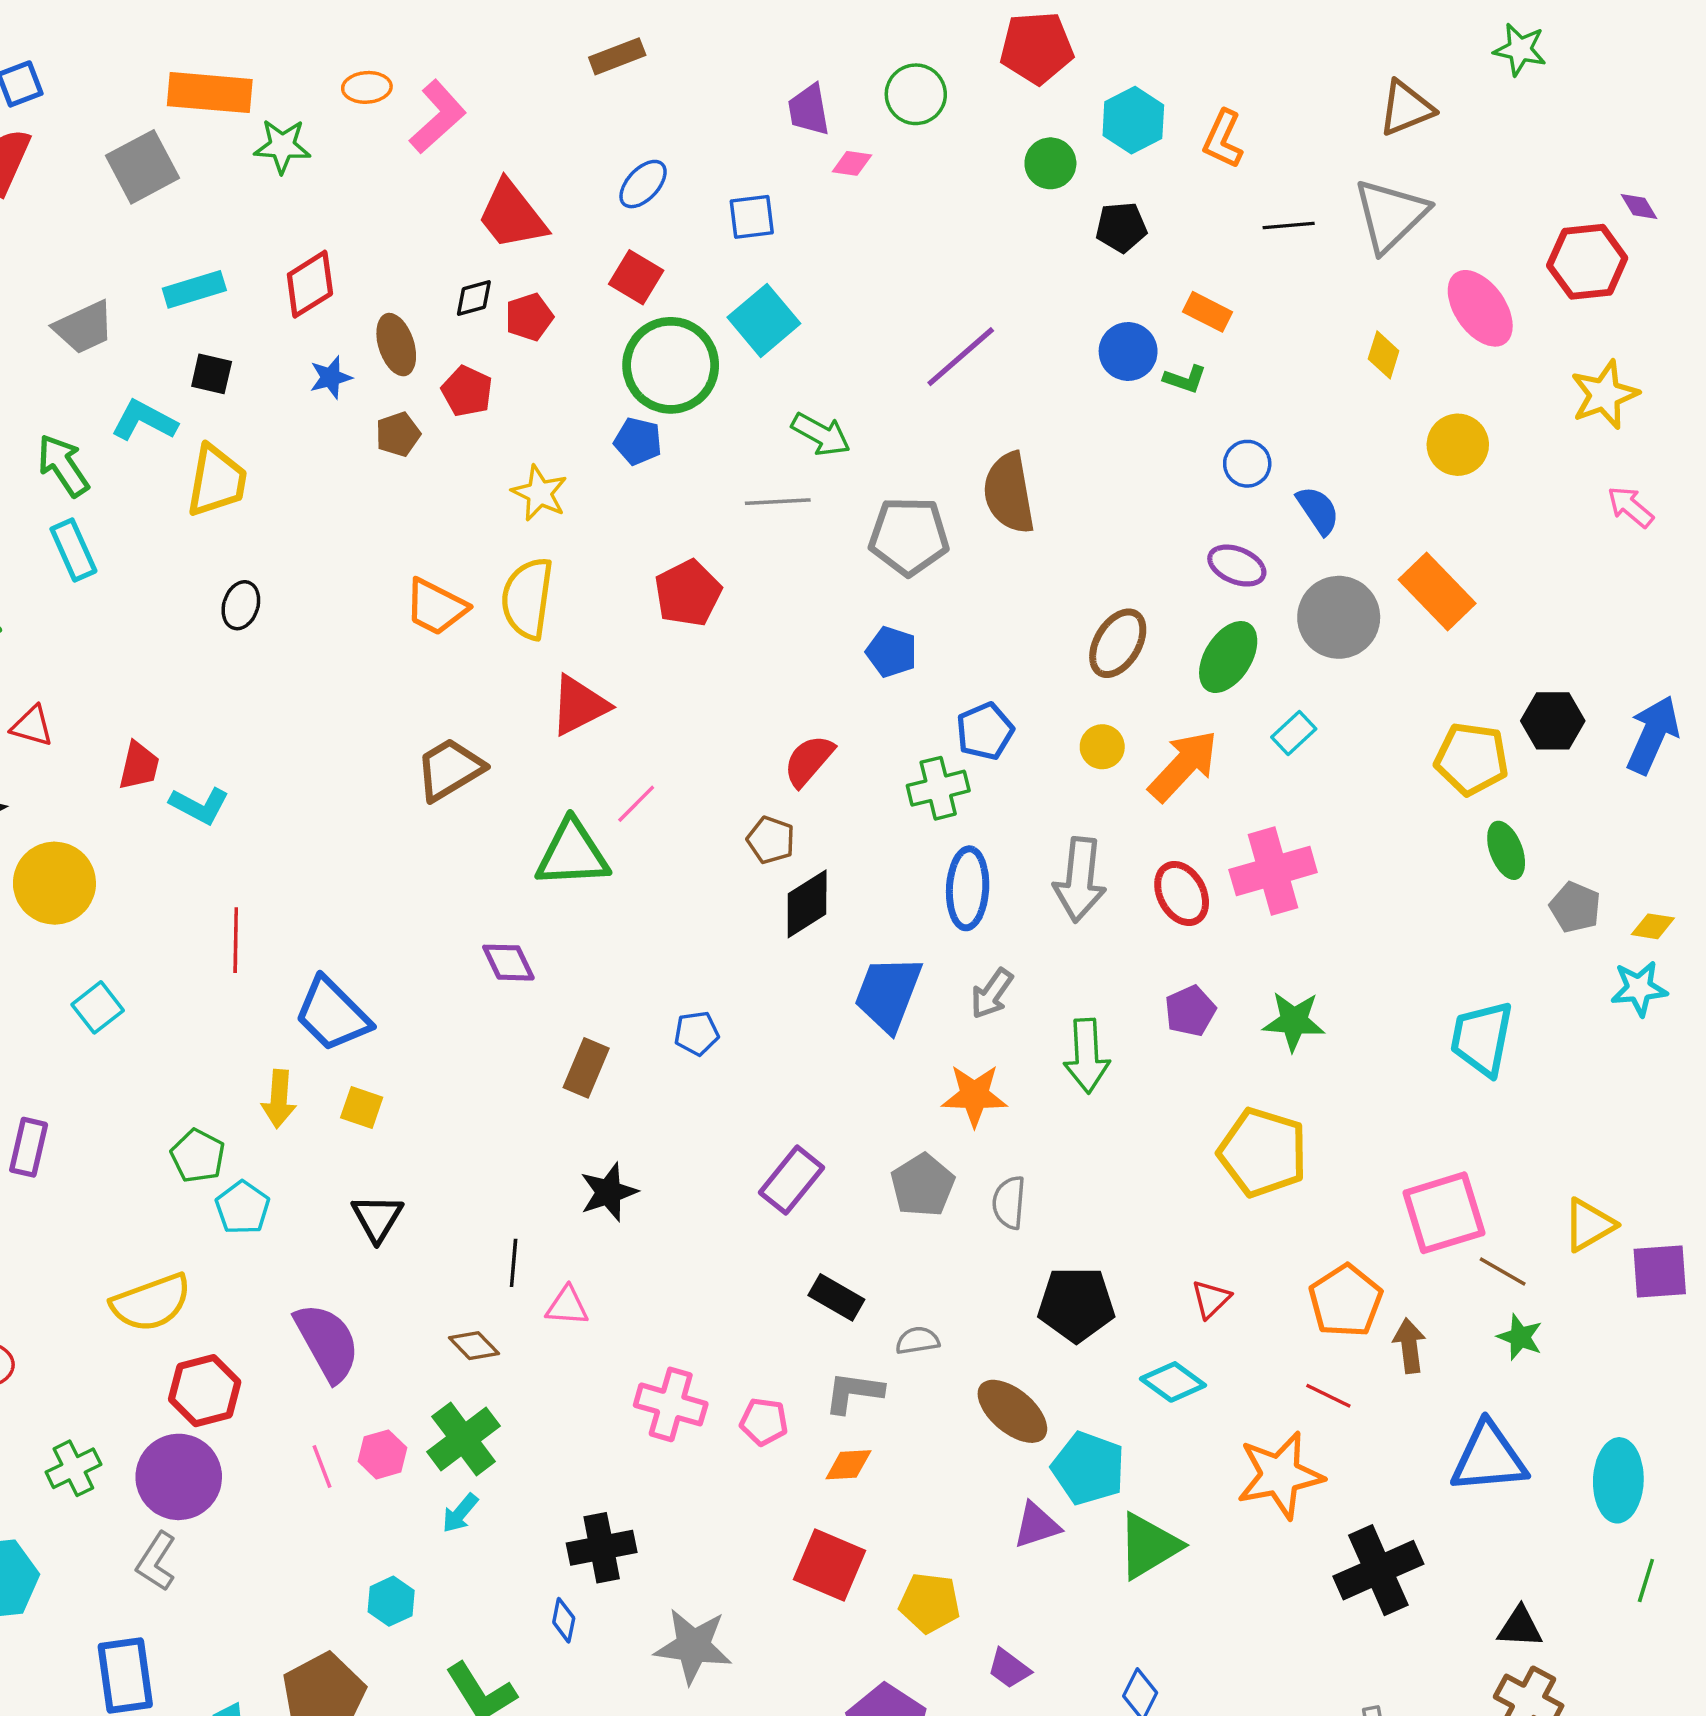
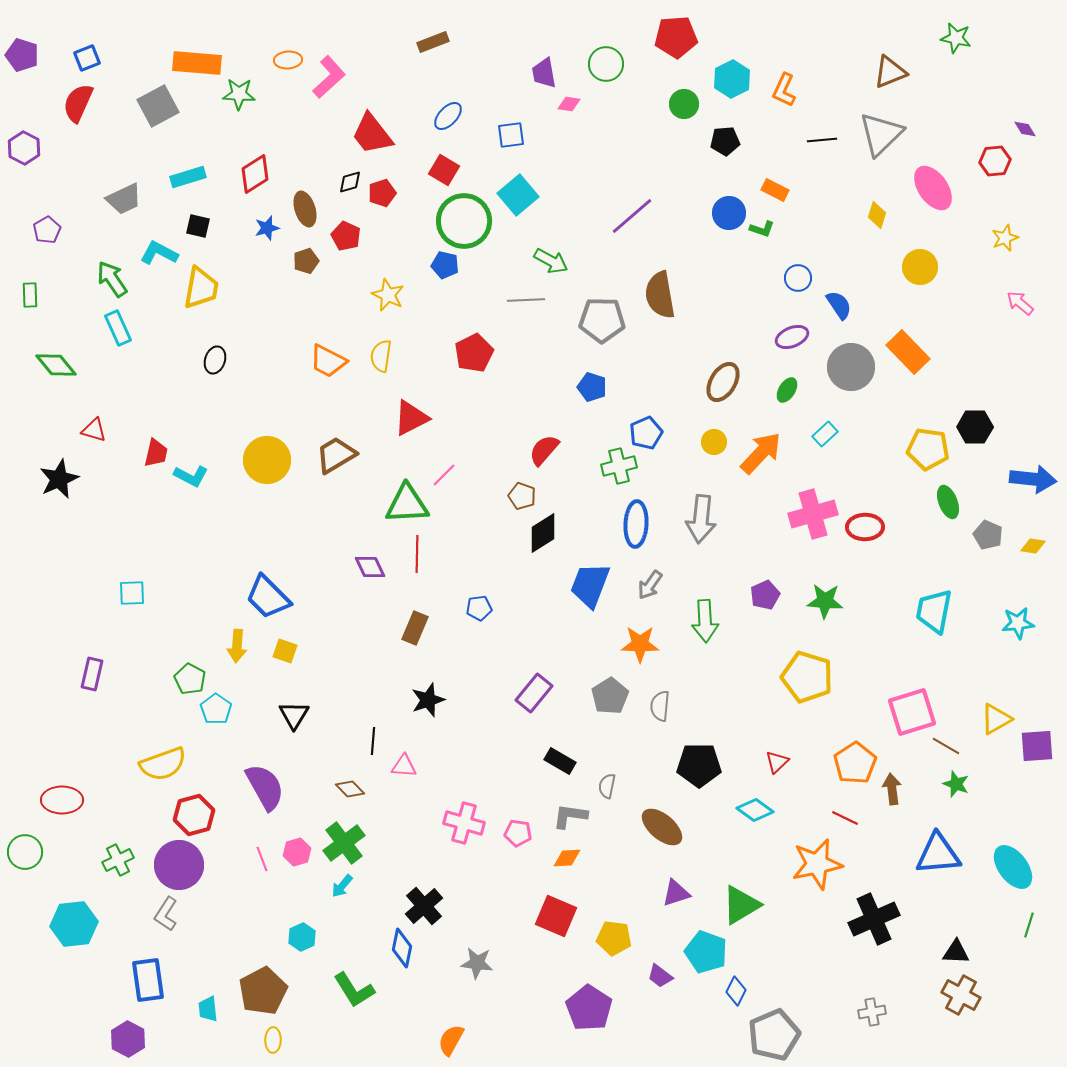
red hexagon: (1587, 262) -> (995, 161), size x0.7
yellow star: (1604, 395) -> (1005, 238), size x0.7
purple ellipse: (1237, 566) -> (792, 337), turned -44
yellow semicircle: (527, 598) -> (381, 356), size x0.7
green ellipse: (1228, 657) -> (787, 390), size x0.6
blue arrow: (1653, 735) -> (1033, 479), moved, turned 72
yellow circle: (54, 883) -> (267, 460), moved
red ellipse: (1182, 893) -> (865, 527), moved, turned -63
red line: (236, 940) -> (417, 554), moved
cyan star: (1639, 988) -> (1018, 623), moved
cyan square: (98, 1007) -> (132, 593), turned 36
gray semicircle: (918, 1341) -> (607, 786), turned -70
cyan pentagon: (1088, 1468) -> (706, 952), moved
cyan ellipse: (1618, 1480) -> (1013, 867), turned -39
black cross: (602, 1548) -> (424, 906), turned -30
blue diamond: (564, 1620) -> (402, 948), size x1.5
gray star: (693, 1646) -> (477, 963), size x0.7

